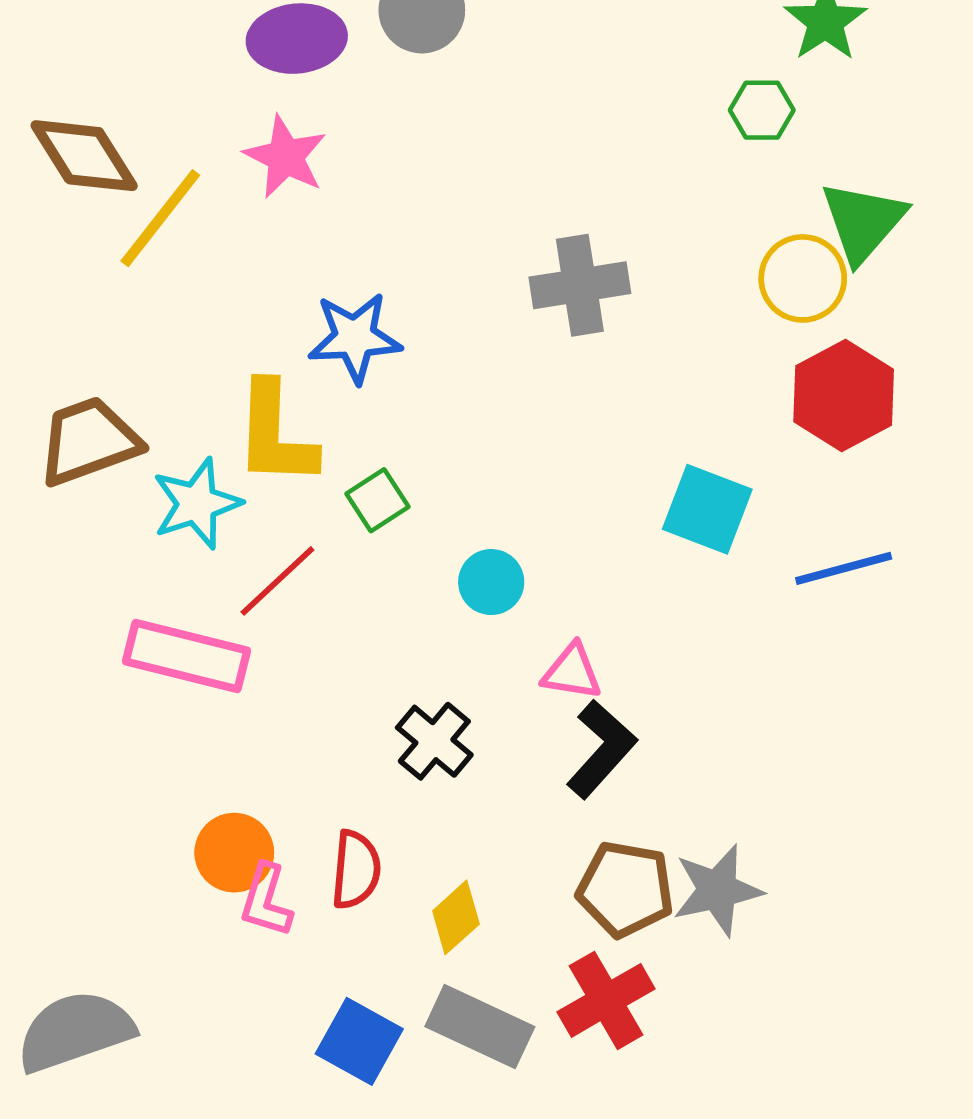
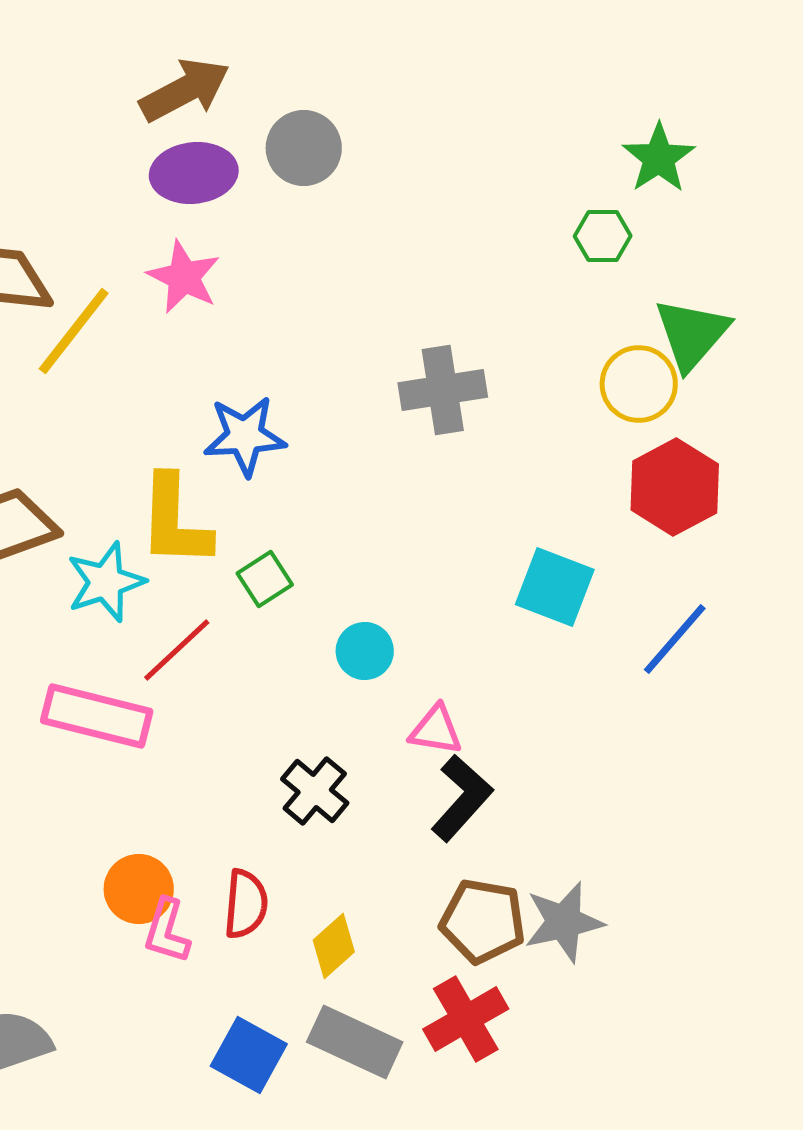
blue line: (844, 568) -> (675, 639), turned -34

